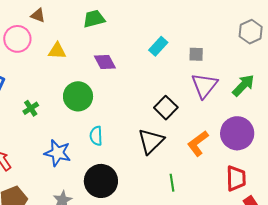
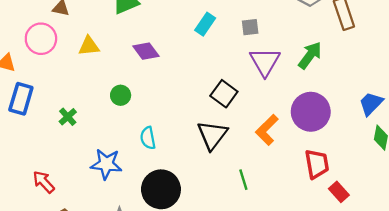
green circle: (78, 96) -> (121, 95), size x0.6

